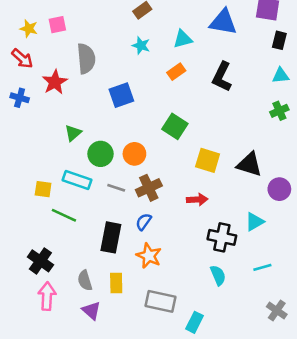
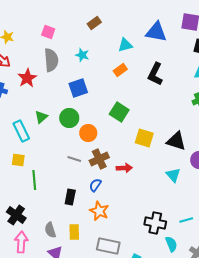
pink square: (57, 25) -> (48, 32), moved, turned 32
cyan star: (141, 46) -> (82, 55), moved
green circle: (101, 154) -> (69, 118), moved
cyan rectangle: (77, 180) -> (21, 131), moved, turned 45
red arrow: (197, 200) -> (124, 168), moved
green line: (64, 215) -> (34, 180), turned 60
cyan triangle: (255, 222) -> (173, 175), moved, turned -42
black rectangle: (111, 237) -> (70, 197), size x0.7
black cross: (222, 237) -> (155, 223), moved
cyan semicircle: (218, 275) -> (171, 244), moved

